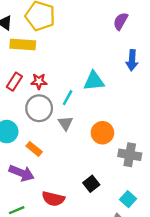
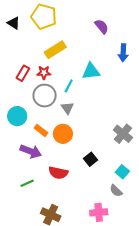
purple semicircle: (121, 21) -> (102, 26), moved, turned 112
yellow rectangle: (23, 45) -> (55, 50), moved, turned -35
orange circle: (102, 133) -> (63, 134), moved
gray cross: (130, 155) -> (123, 134), turned 30

